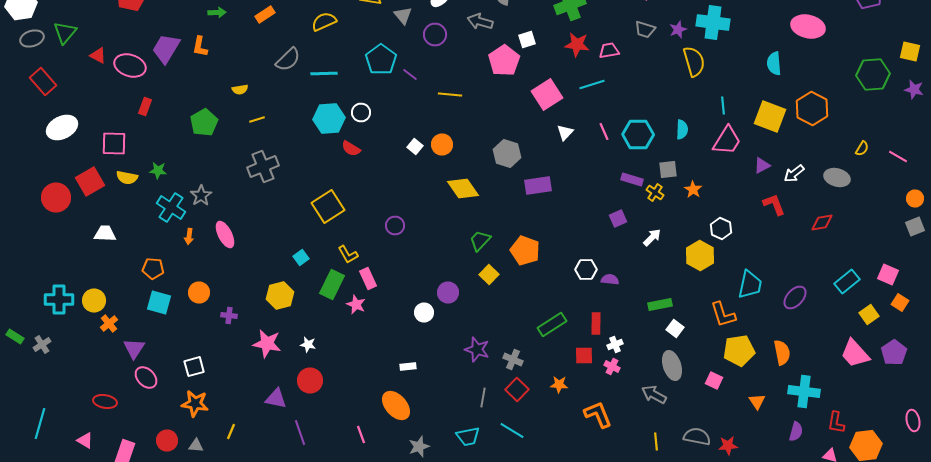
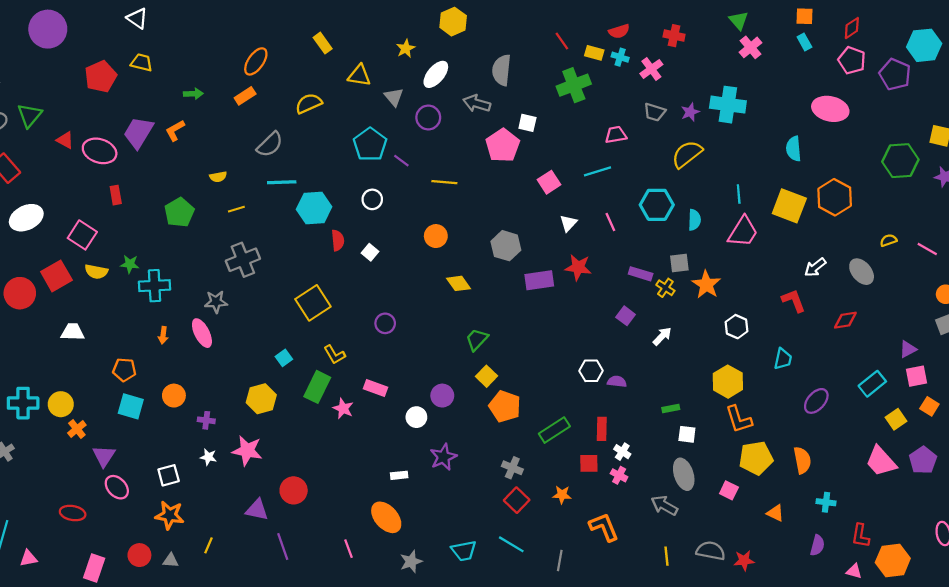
white square: (527, 40) -> (527, 123), turned 30
red star: (577, 44) -> (578, 267), moved
orange L-shape: (200, 46) -> (175, 130), turned 50
yellow semicircle: (694, 62) -> (687, 154), moved, turned -112
cyan line: (324, 74) -> (282, 182), moved
pink square: (547, 94) -> (549, 182), size x0.7
red rectangle: (145, 106) -> (116, 195), turned -30
white circle: (361, 112) -> (372, 199), moved
cyan hexagon: (638, 134) -> (657, 205), moved
pink square: (114, 144) -> (82, 235), turned 32
white square: (415, 146) -> (370, 252), moved
red semicircle: (351, 148) -> (338, 240), turned -126
yellow semicircle: (862, 148) -> (888, 240), turned -140
purple triangle: (762, 166) -> (908, 349), moved
gray ellipse: (837, 178) -> (862, 272), turned 35
yellow diamond: (463, 188) -> (458, 283), size x0.7
orange star: (693, 190) -> (706, 285), size x1.5
gray star: (201, 196) -> (216, 302), moved, turned 30
cyan cross: (171, 208) -> (155, 286), moved, turned -36
purple square: (618, 218) -> (626, 316), turned -30
orange pentagon: (525, 250) -> (505, 406), moved
yellow hexagon: (700, 256) -> (728, 382), moved
pink square: (888, 274) -> (917, 376), turned -35
pink rectangle: (368, 278) -> (375, 388), moved, turned -45
cyan trapezoid: (750, 284) -> (783, 359), moved, size x0.7
green rectangle: (660, 304) -> (671, 408), size x0.7
white square: (675, 328) -> (687, 434), turned -30
white star: (308, 344) -> (208, 457), moved
white cross: (615, 344) -> (622, 452), turned -35
purple star: (477, 350) -> (443, 457), moved, turned 30
cyan cross: (804, 392) -> (826, 502), size x0.6
gray line: (483, 398) -> (560, 560), moved
orange triangle: (757, 402) -> (775, 513), turned -30
pink triangle: (85, 440) -> (28, 558), moved, turned -42

